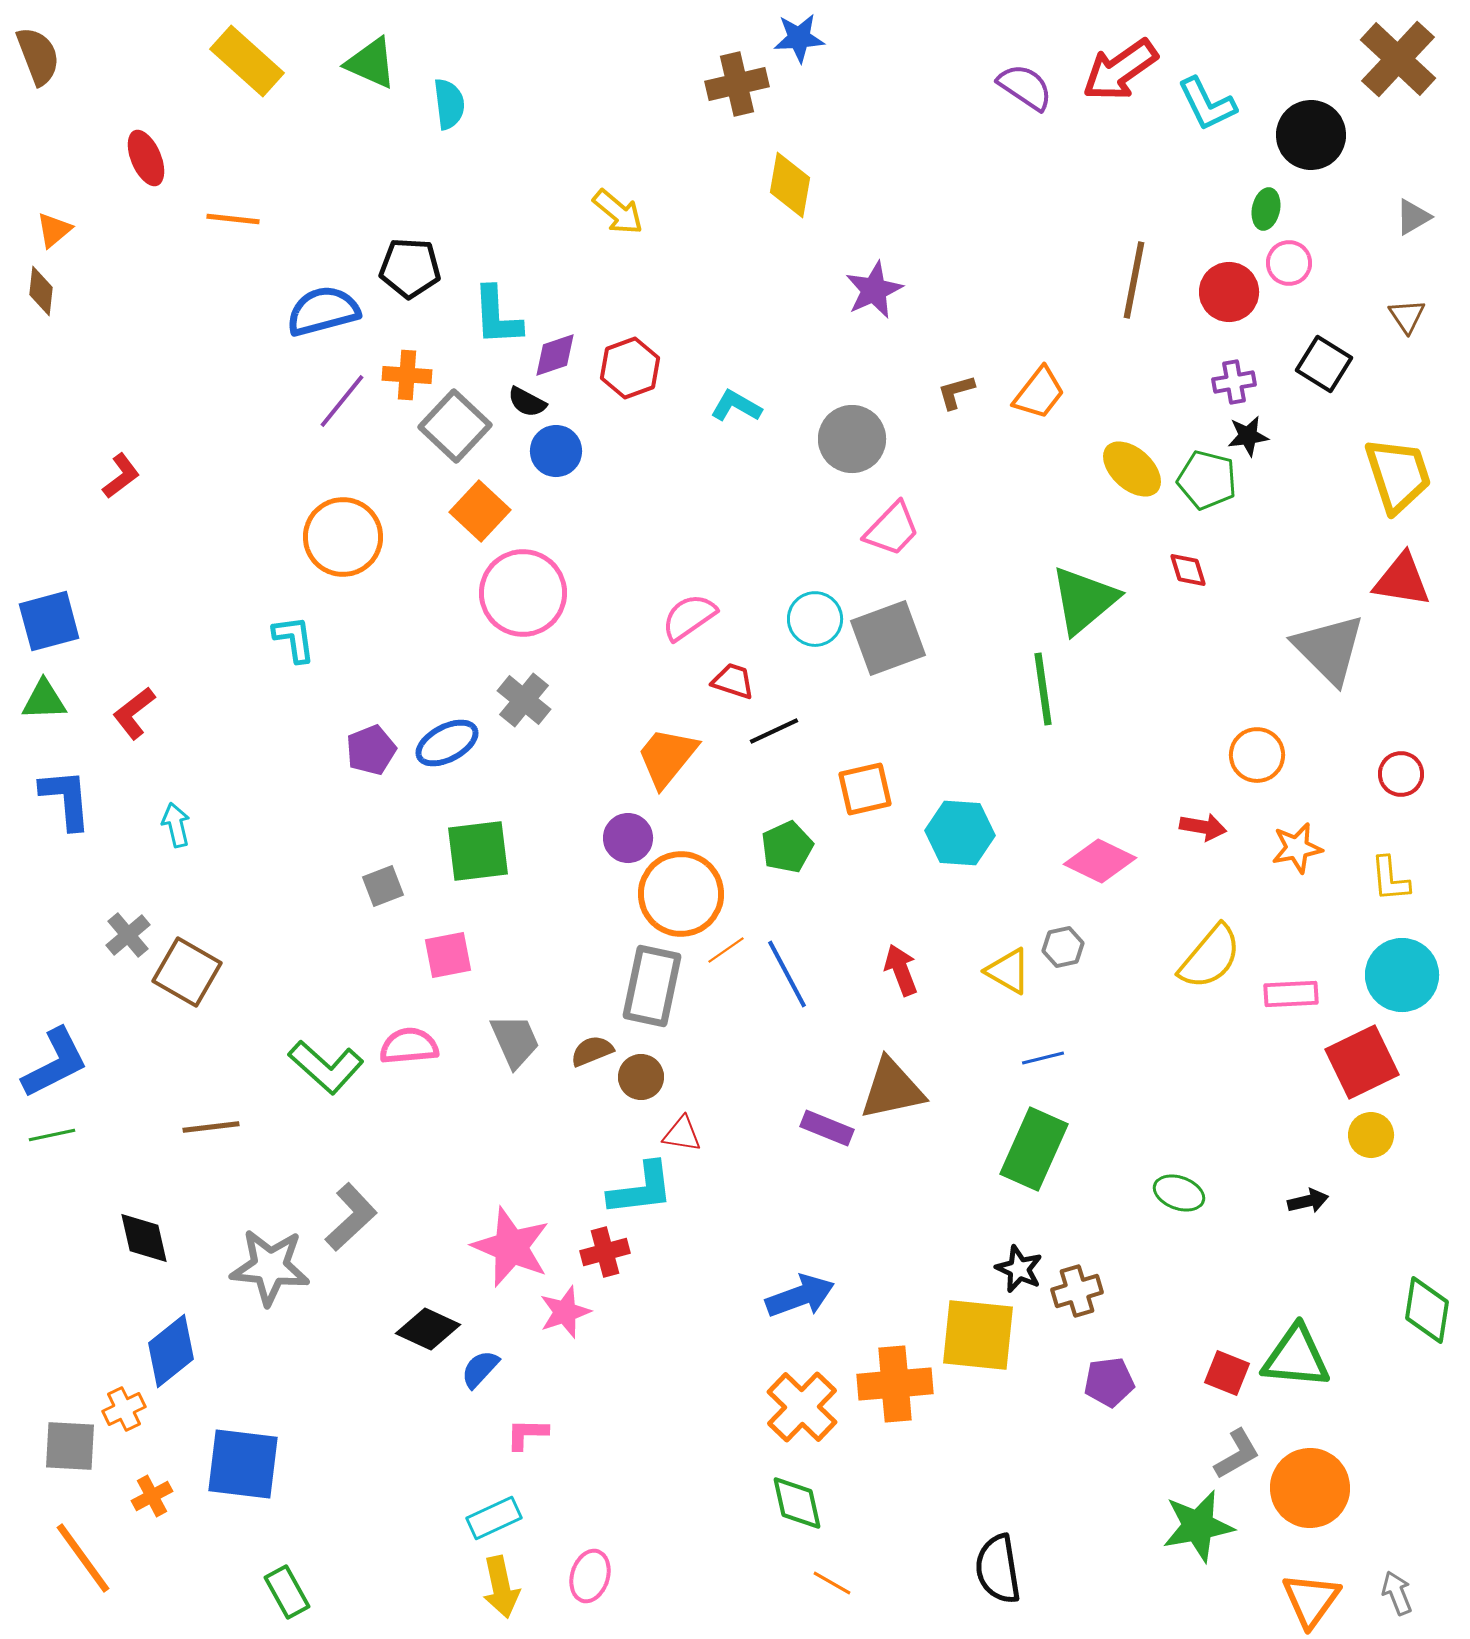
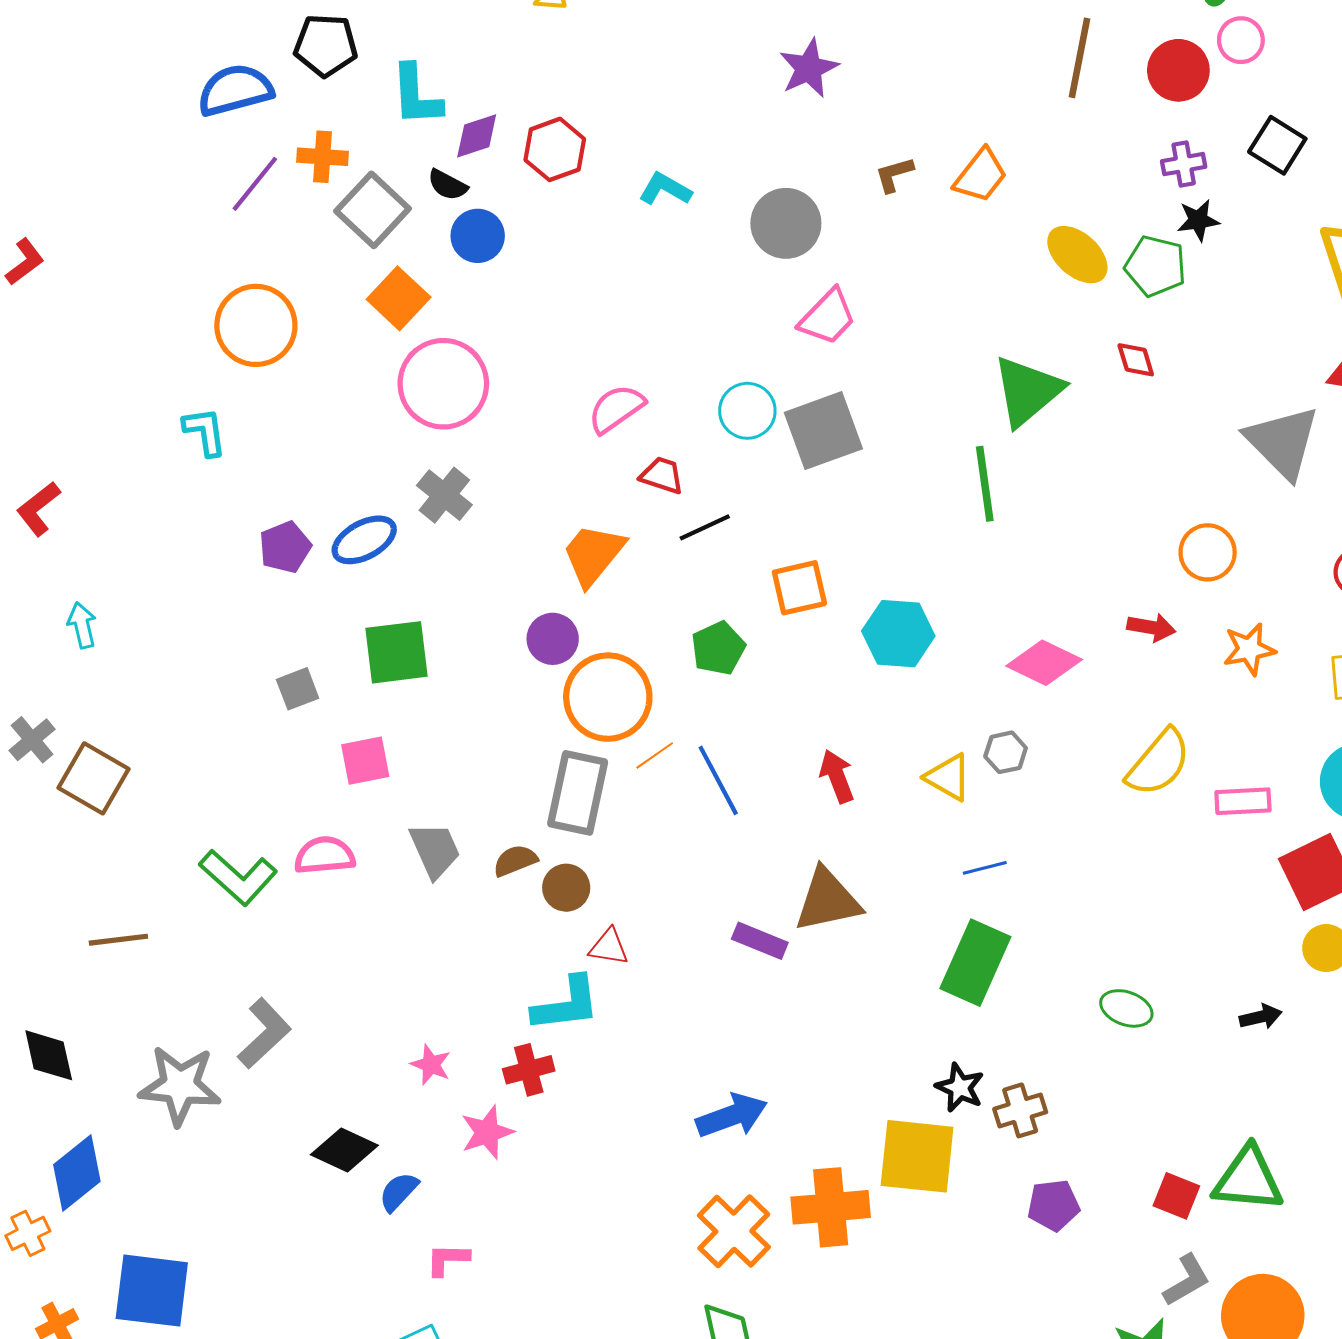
pink star: (511, 1247) -> (431, 1065), size x0.5

